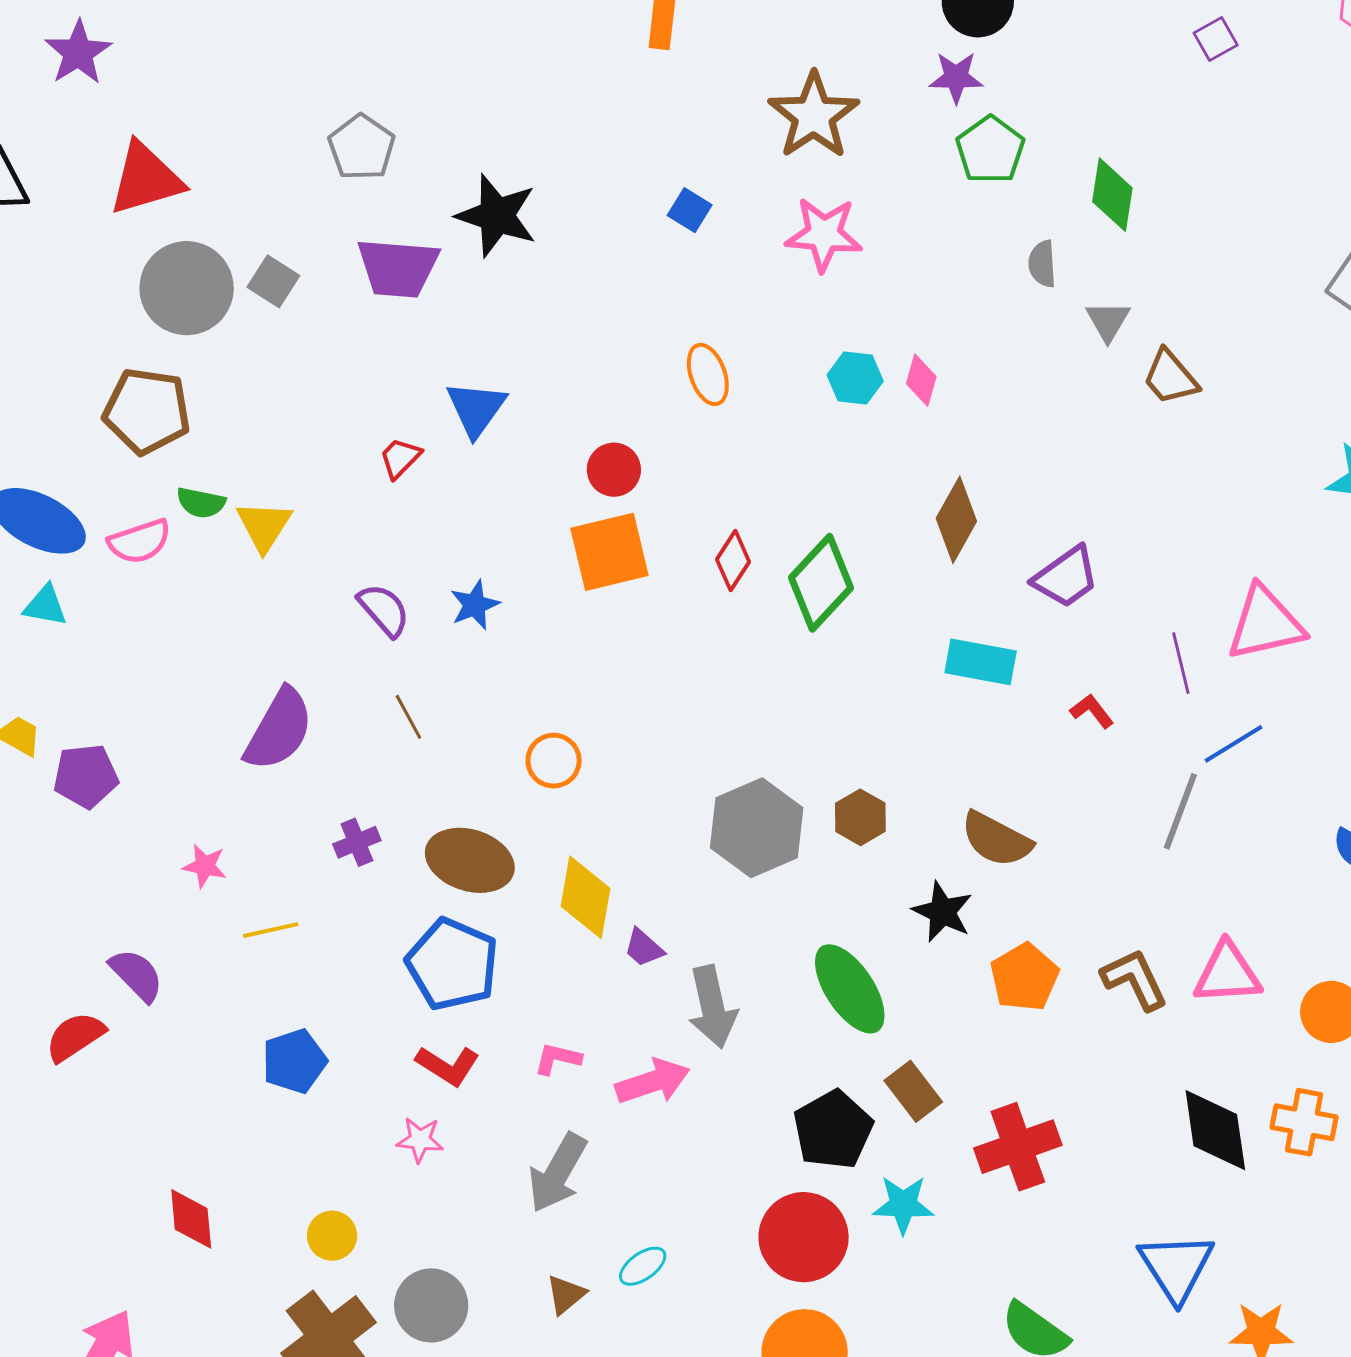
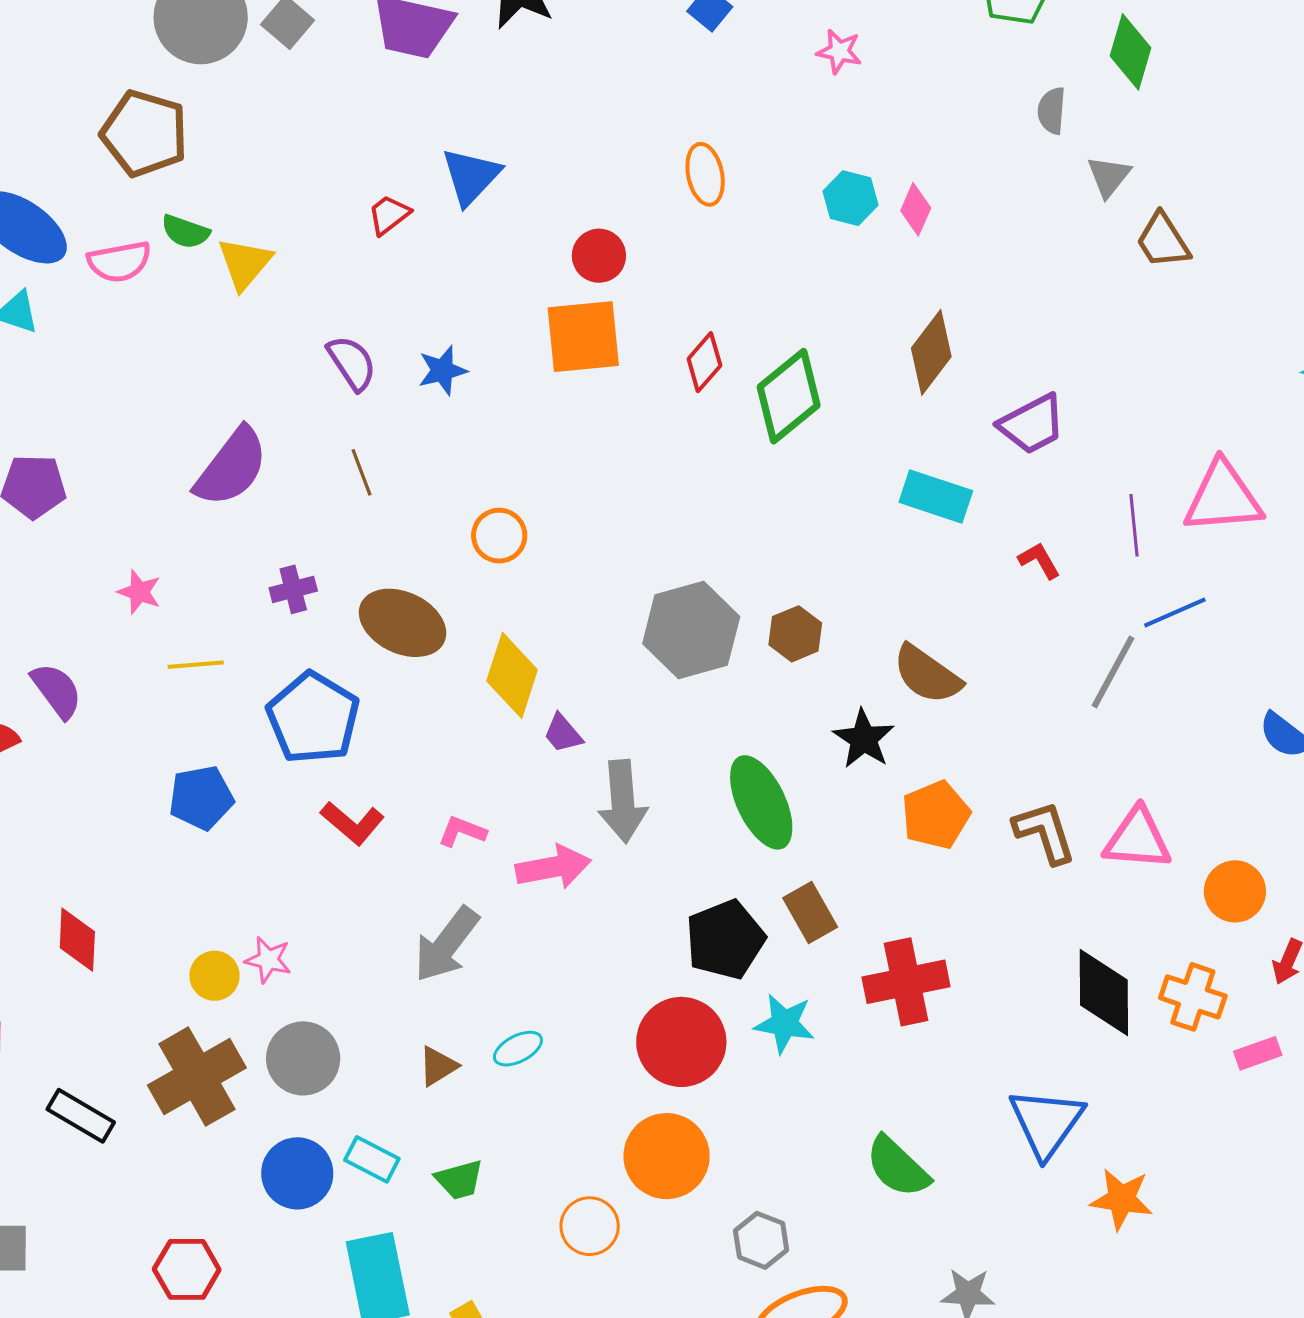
pink star: (824, 234) -> (839, 51), size x0.6
blue pentagon: (452, 964) -> (313, 718), moved
pink star: (420, 1140) -> (268, 960), moved

